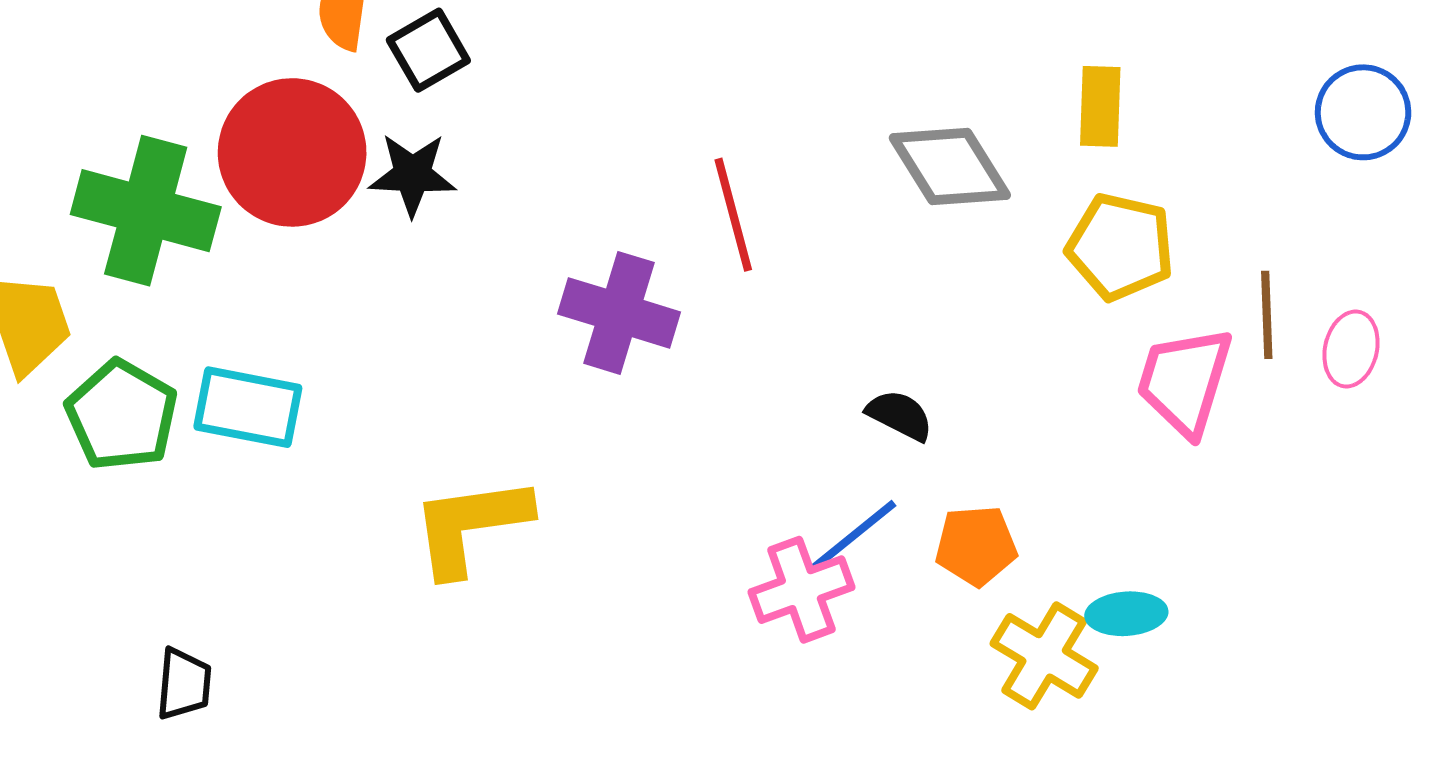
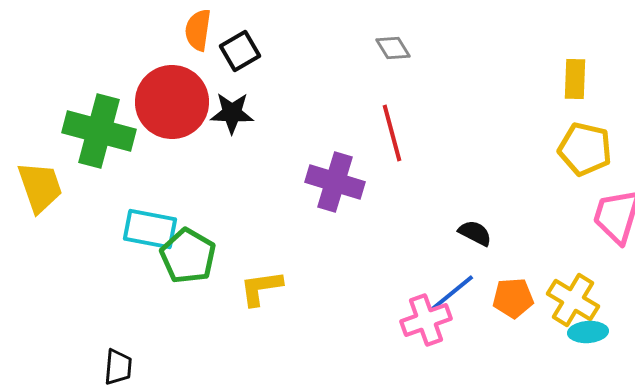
gray diamond: (950, 167) -> (393, 48), moved, size x0.6
green pentagon: (122, 415) -> (188, 256), moved
yellow L-shape: (471, 525) -> (261, 288), size x0.7
yellow cross: (1044, 656) -> (573, 300), moved

